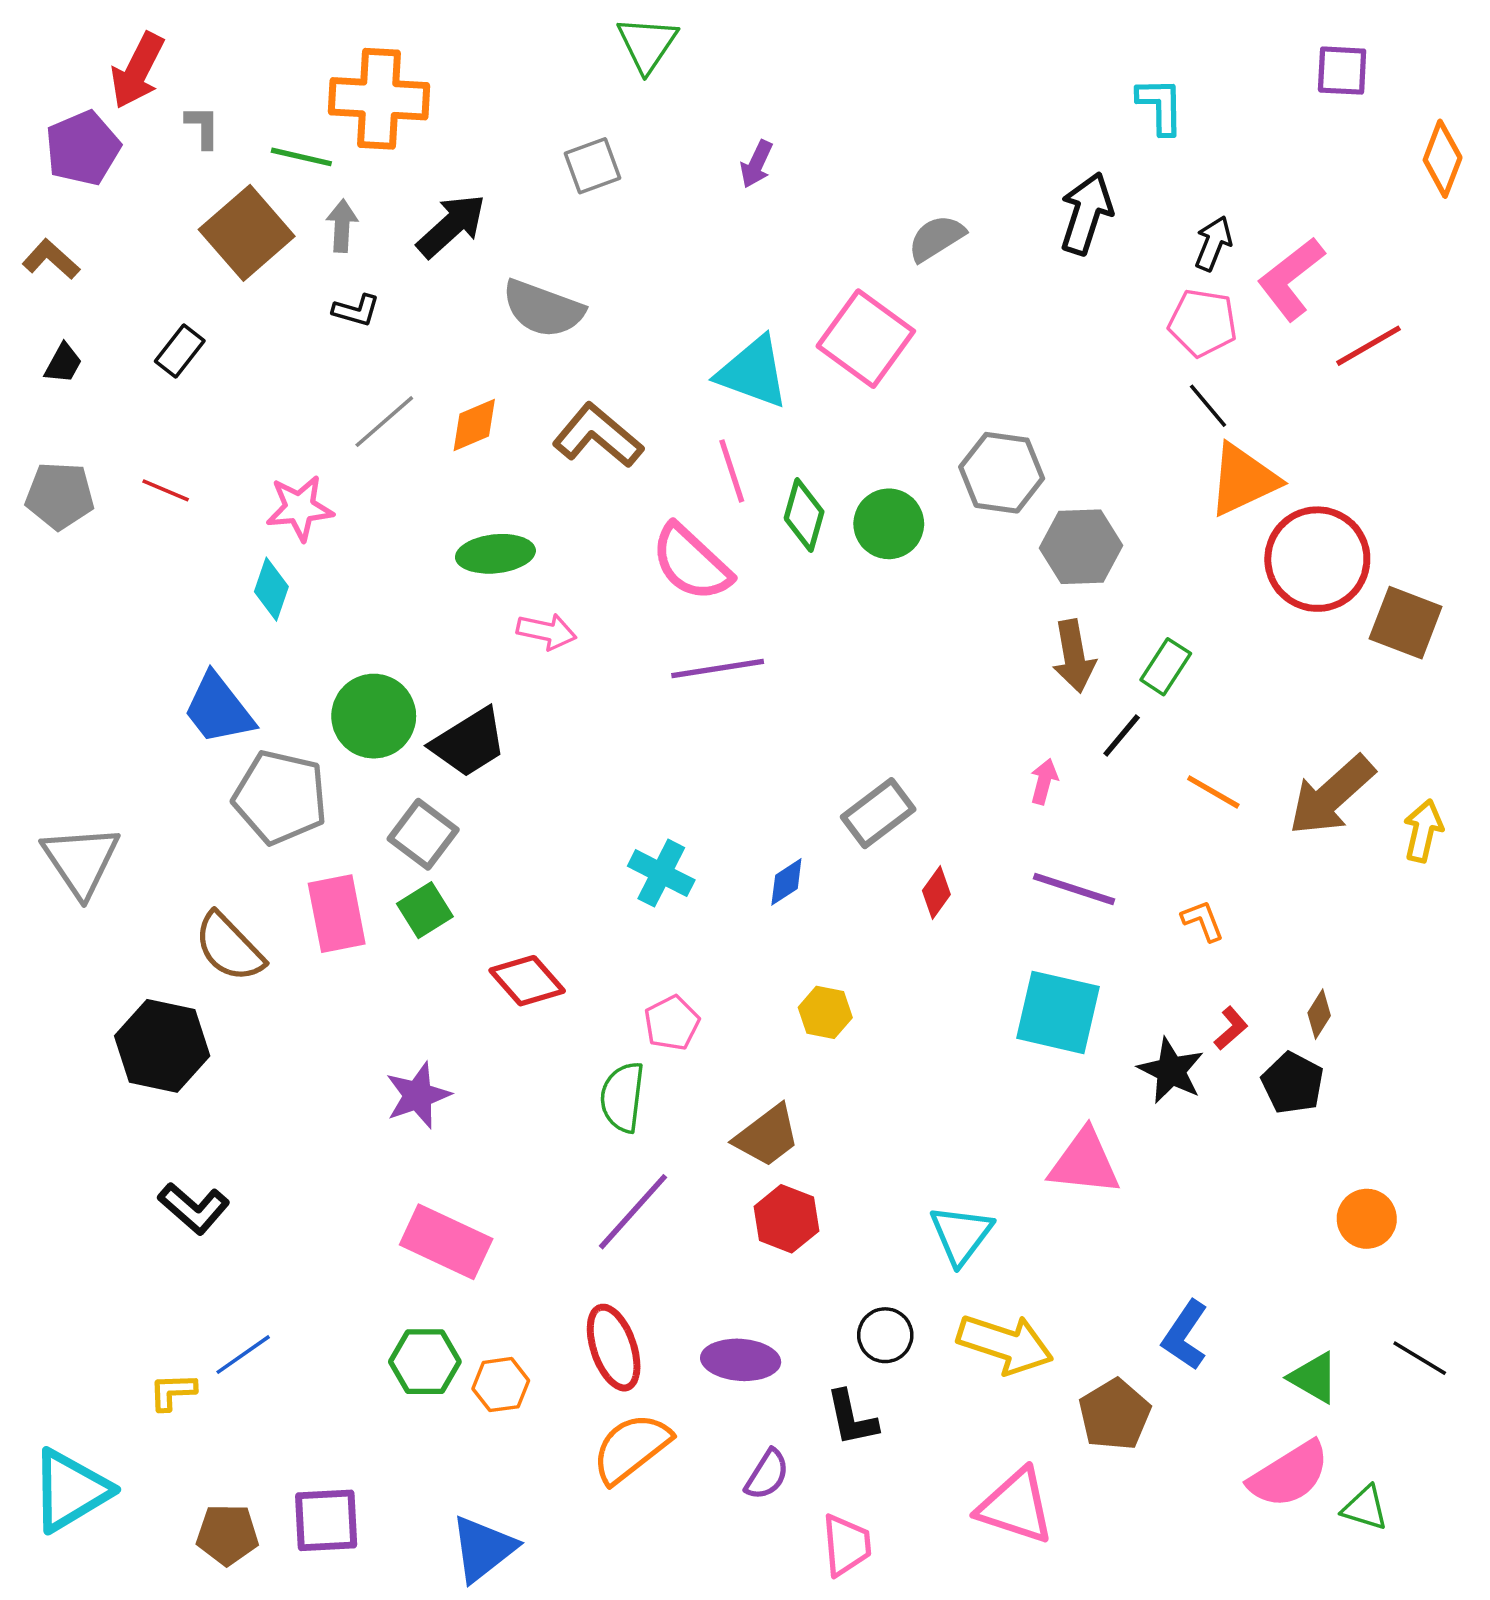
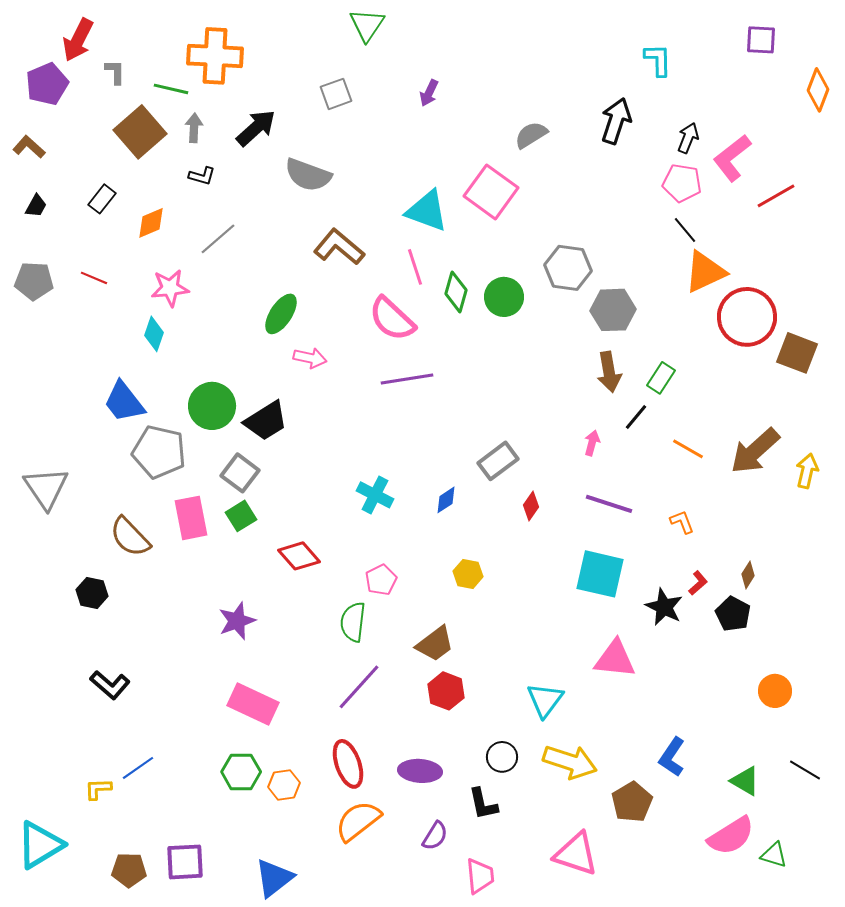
orange diamond: (474, 425) -> (151, 223), moved
green ellipse: (495, 554) -> (281, 314), turned -51
black hexagon: (162, 1046) -> (92, 593), size x0.6

